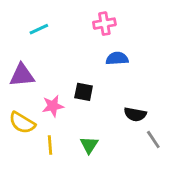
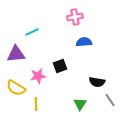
cyan line: (39, 29) -> (32, 32), moved
black square: (84, 92) -> (60, 66), turned -32
green triangle: (89, 145) -> (80, 104), moved

